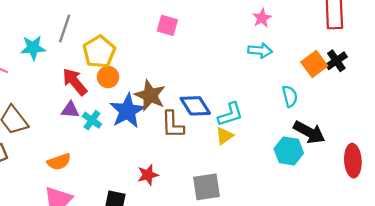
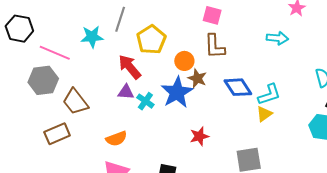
cyan arrow: (260, 51) -> (277, 38), moved
orange circle: (108, 77) -> (184, 61), moved
brown star: (150, 95) -> (197, 78), size x0.7
brown L-shape: (173, 125) -> (215, 46), moved
red star: (148, 175) -> (199, 136), moved

